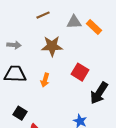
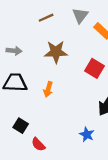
gray triangle: (74, 22) -> (80, 15), moved, turned -49
red square: (80, 72) -> (95, 68), moved

